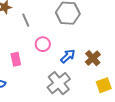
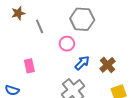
pink circle: (43, 44) -> (67, 44), moved

